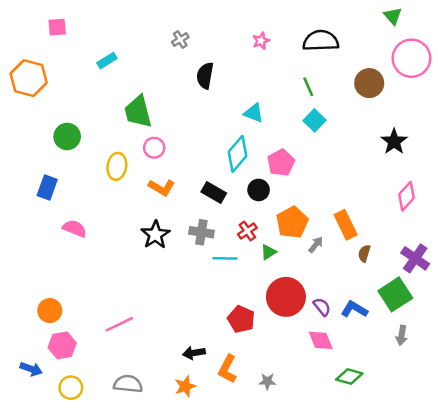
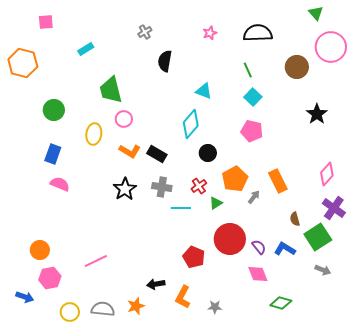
pink pentagon: (281, 163) -> (252, 131), moved, turned -30
blue rectangle: (47, 187) -> (53, 154), moved
black rectangle: (214, 192) -> (157, 154), moved
pink diamond: (406, 196) -> (327, 174), moved
brown semicircle: (364, 253) -> (295, 219), moved, turned -32
gray arrow: (402, 335) -> (323, 270), turned -77
orange star: (185, 386) -> (136, 306), moved
yellow circle: (71, 388) -> (70, 312), moved

